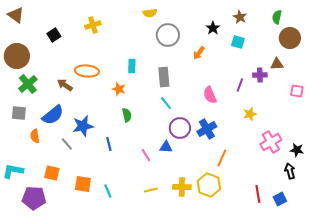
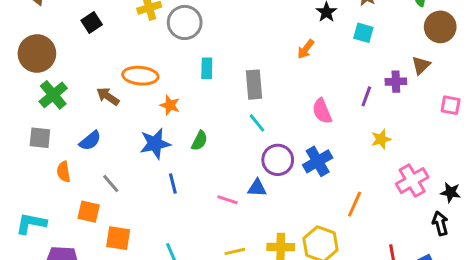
gray circle: (168, 35) -> (185, 22), moved
brown triangle: (277, 64) -> (421, 65), turned -40
orange star: (119, 89) -> (170, 105), moved
blue semicircle: (53, 115) -> (90, 141), size x0.7
green semicircle: (127, 115) -> (199, 141), turned 40
blue star: (83, 126) -> (155, 144), moved
pink line: (146, 155) -> (227, 200), turned -40
orange line: (222, 158) -> (355, 204), moved
orange square: (52, 173) -> (89, 212), moved
orange square: (83, 184) -> (118, 238), moved

